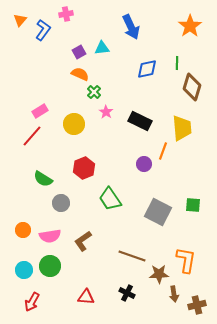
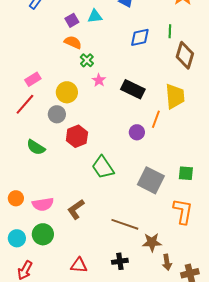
gray circle: (61, 203) -> (57, 114), moved
orange L-shape: (186, 260) -> (183, 211), moved
black cross: (127, 293) -> (120, 261), turned -35

